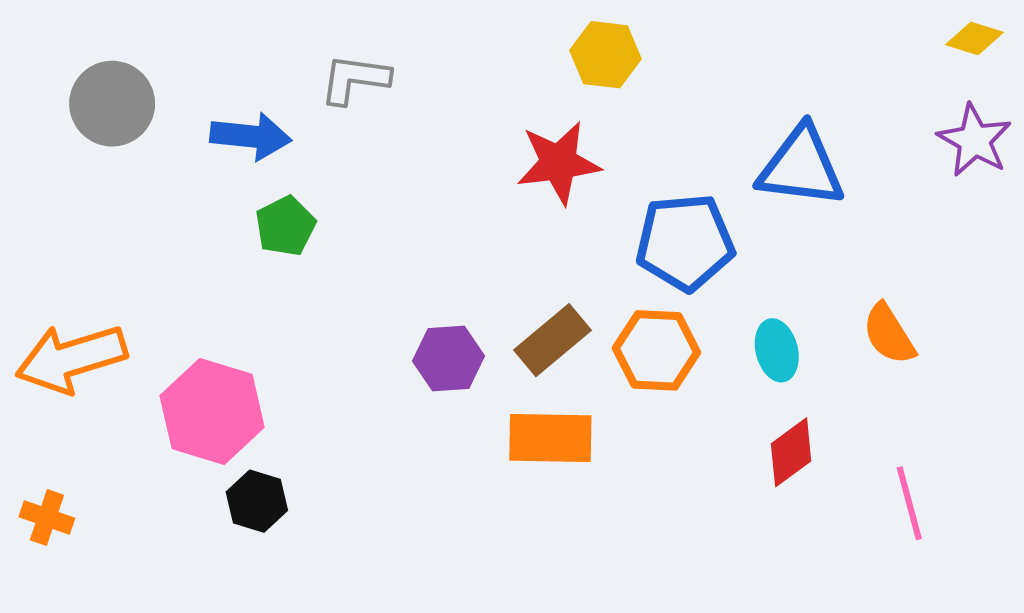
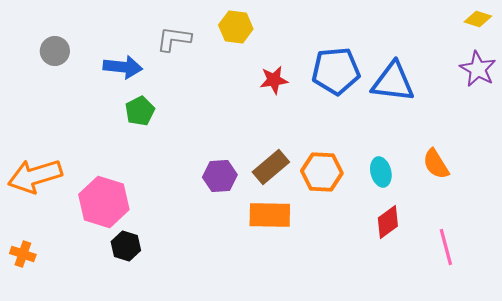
yellow hexagon: (605, 55) -> (236, 27), moved
gray circle: (112, 104) -> (55, 51), size x0.7
red star: (559, 163) -> (274, 80), size x0.7
blue pentagon: (685, 242) -> (336, 71), moved

